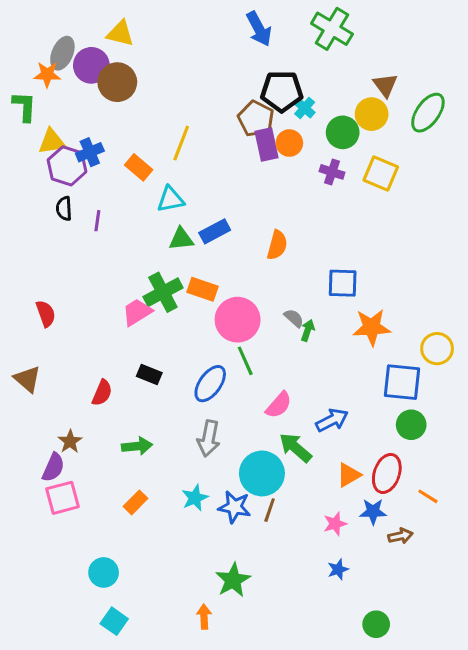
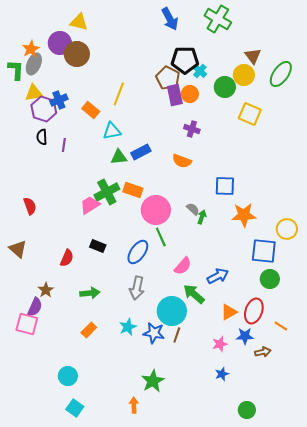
gray ellipse: (62, 53) -> (34, 64), moved
orange star: (47, 74) -> (31, 49), turned -30
purple cross: (332, 172) -> (192, 129), moved
orange semicircle: (277, 245) -> (182, 161), turned 96
pink square: (62, 498) -> (27, 324), moved, turned 30

